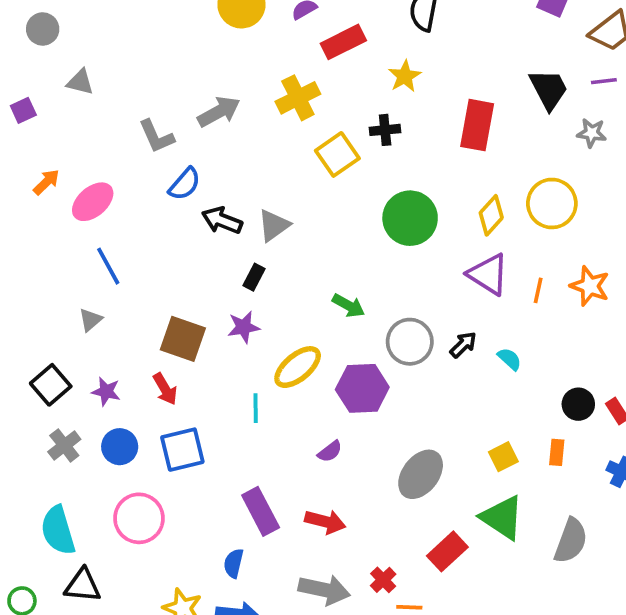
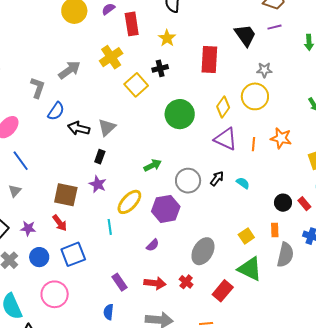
red rectangle: (343, 42) -> (132, 24), turned -65
gray star: (592, 133) -> (264, 70), moved
gray L-shape: (156, 136) -> (38, 88), turned -130
green arrow: (348, 306) -> (153, 165), turned -48
purple star: (244, 327) -> (98, 184), turned -30
purple rectangle: (261, 511) -> (119, 282), size x0.7
gray semicircle: (571, 541) -> (285, 255), moved
red cross: (383, 580) -> (186, 282), moved

